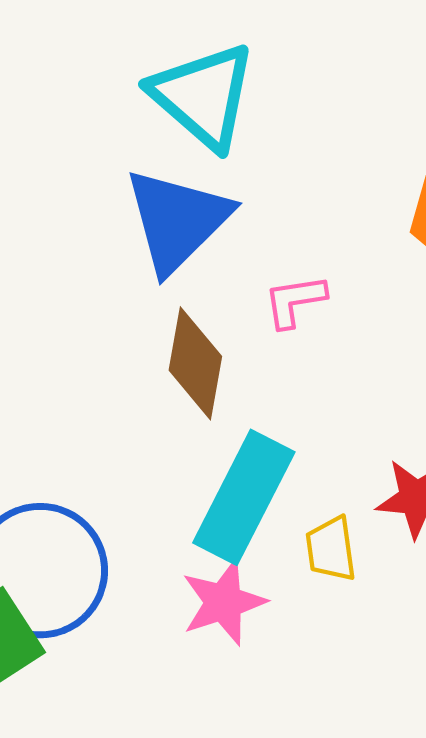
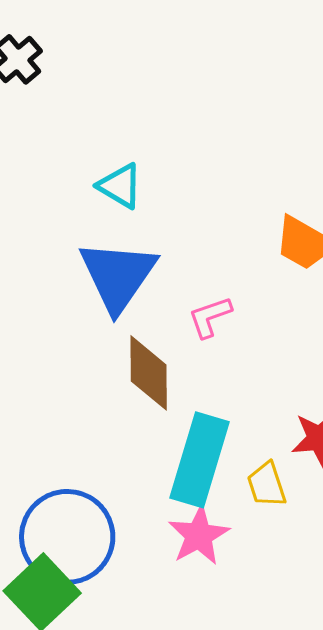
cyan triangle: (203, 96) -> (120, 186), size x0.6

